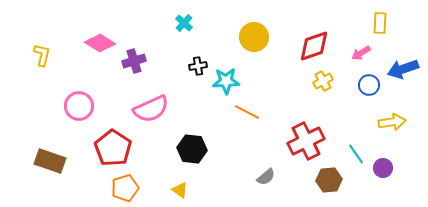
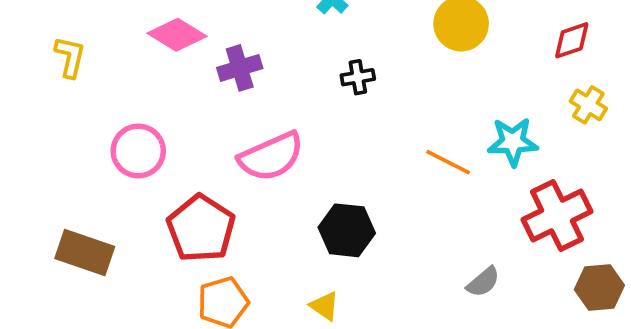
red diamond: (314, 46) -> (572, 40), size x0.7
cyan star: (226, 81) -> (513, 142), moved
yellow cross: (323, 81) -> (588, 105), turned -30

